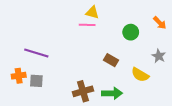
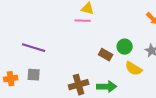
green circle: (131, 32) -> (125, 47), moved
orange cross: (19, 76) -> (11, 79), moved

